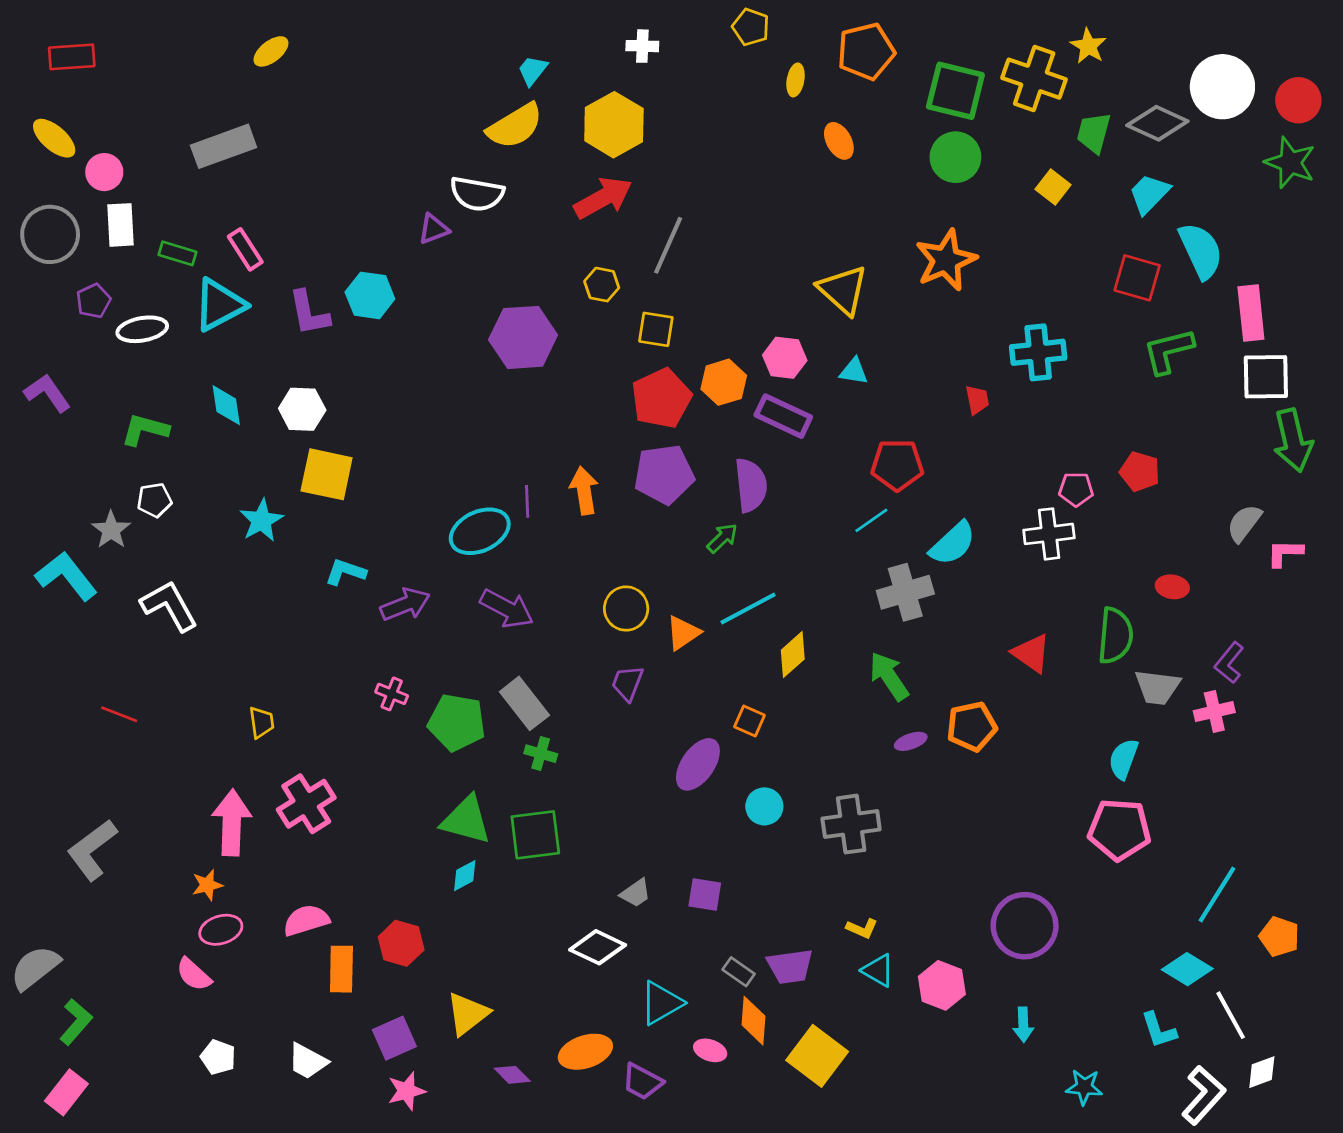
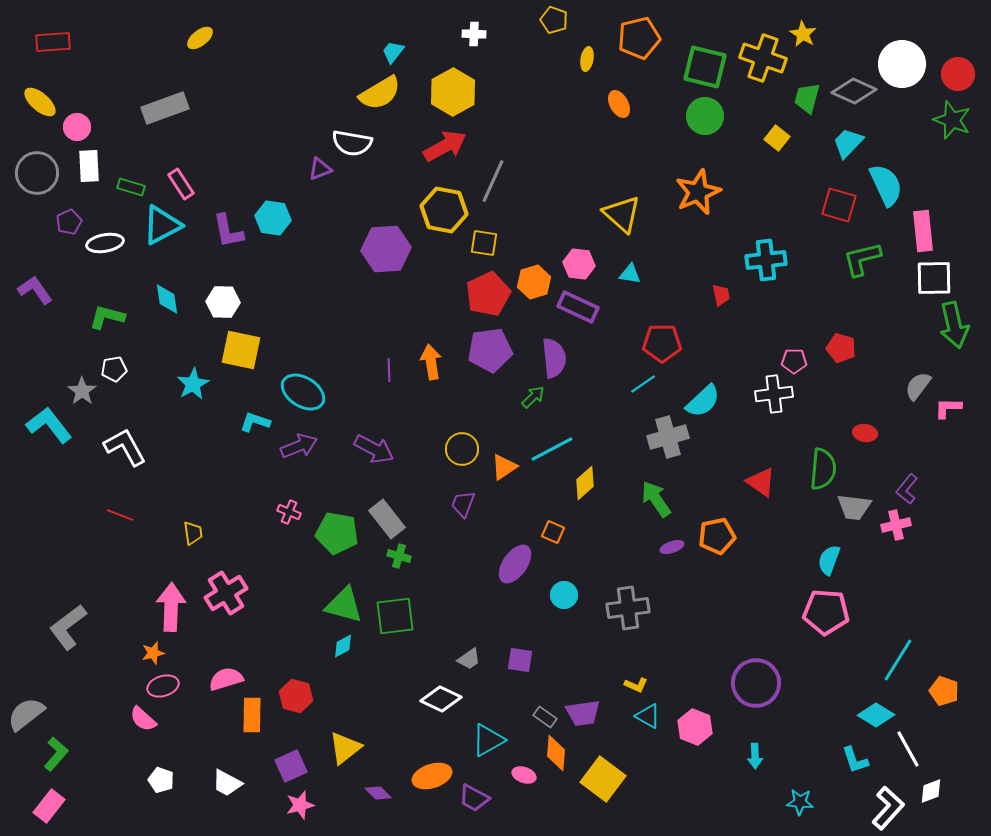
yellow hexagon: (602, 285) -> (444, 210), size x1.8
cyan ellipse: (480, 531) -> (303, 392), moved, turned 57
red line: (119, 714) -> (120, 515), moved

